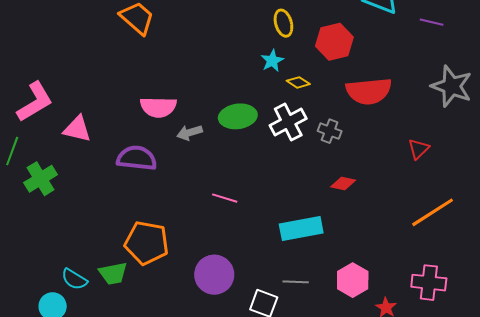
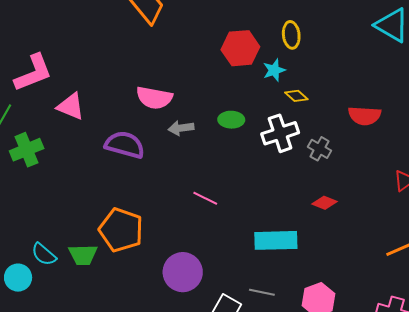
red hexagon: (334, 42) -> (240, 48), moved
red semicircle: (369, 91) -> (365, 116), size x0.7
green ellipse: (238, 116) -> (231, 120), size x0.7

